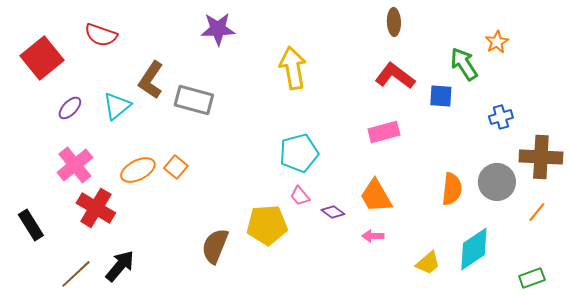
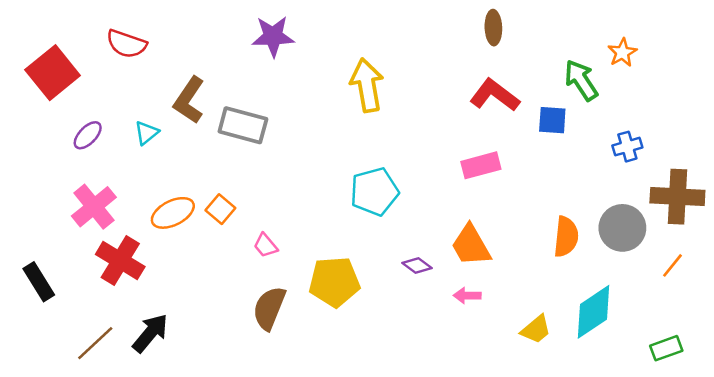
cyan triangle: (117, 106) -> (147, 133), size x0.7
pink trapezoid: (300, 196) -> (265, 245), moved

